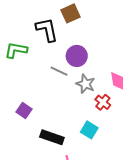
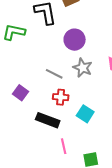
gray line: (59, 71) -> (54, 74), moved
red cross: (103, 102) -> (61, 97), moved, turned -35

